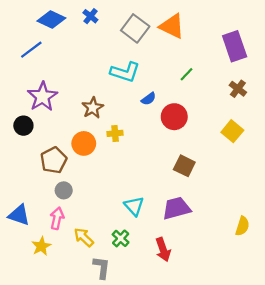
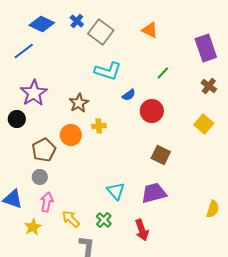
orange triangle: (172, 26) -> (150, 30), size x0.7
gray square: (135, 28) -> (101, 32), moved
gray circle: (64, 190) -> (40, 177), moved

